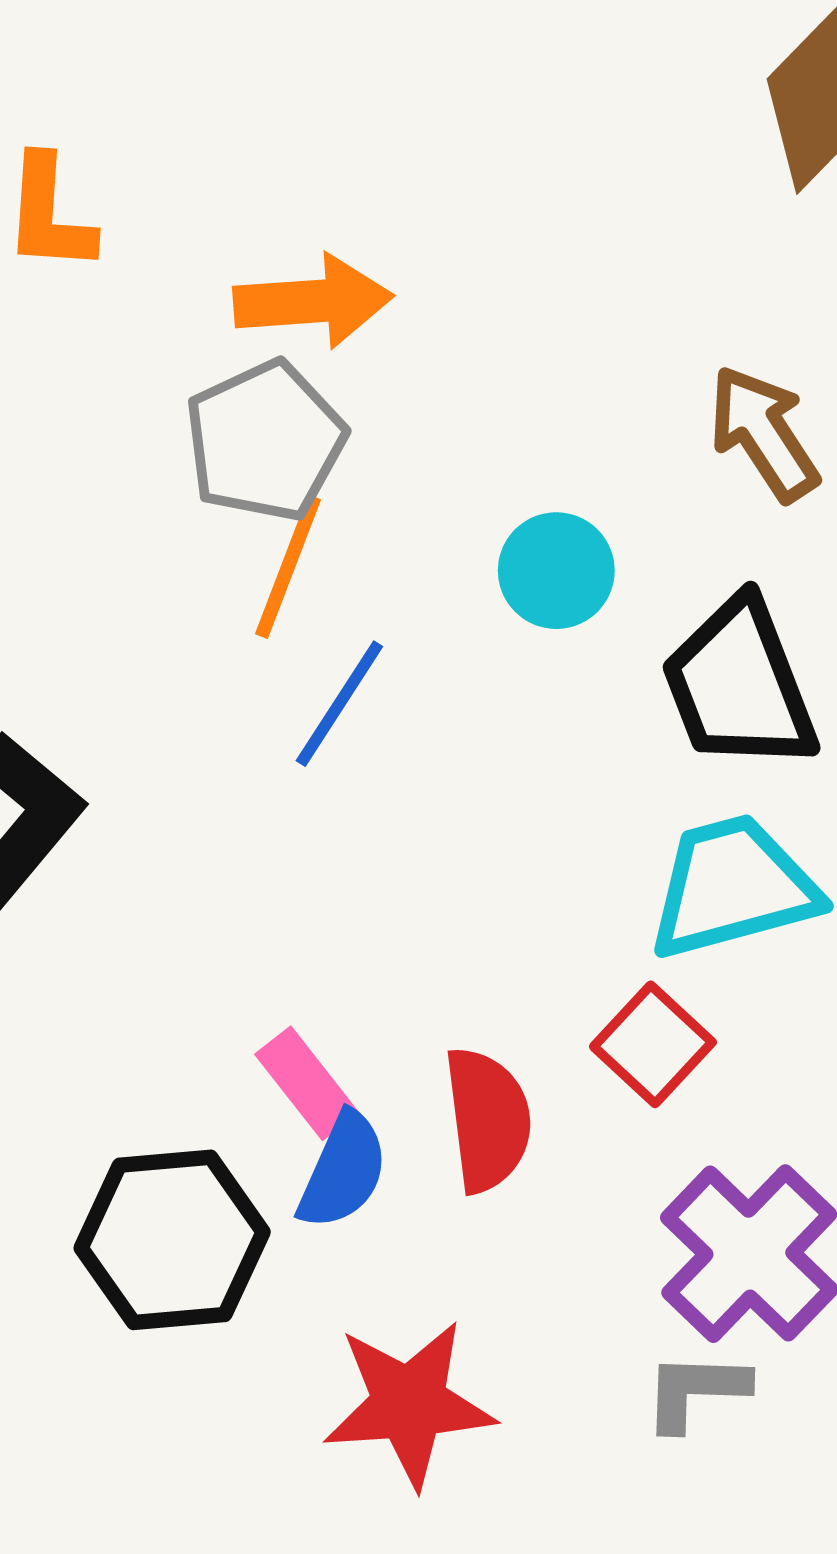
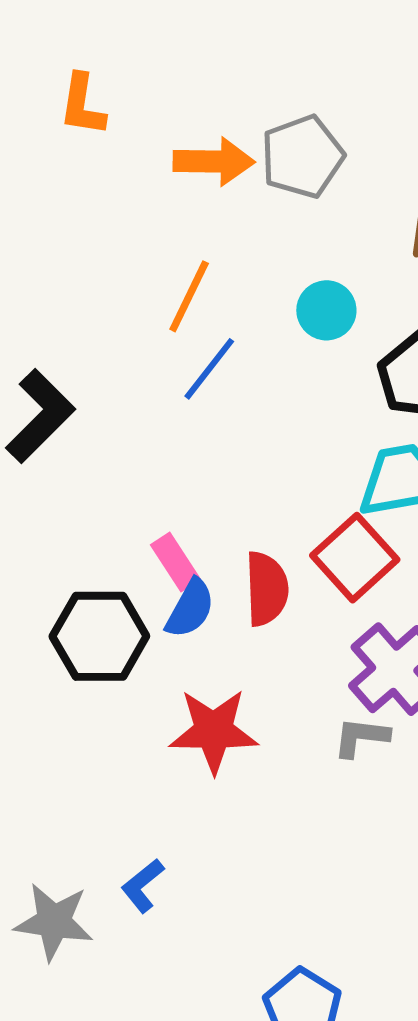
gray pentagon: (265, 441) -> (302, 157), moved
red square: (653, 1044) -> (355, 558), size x1.4

